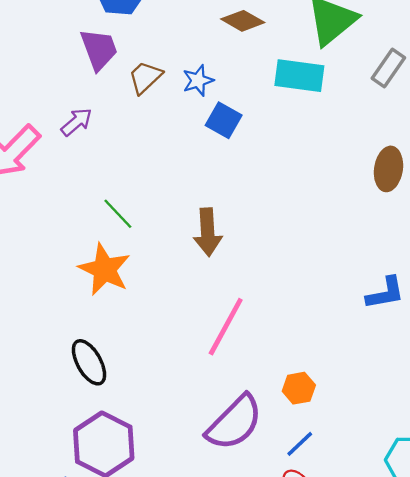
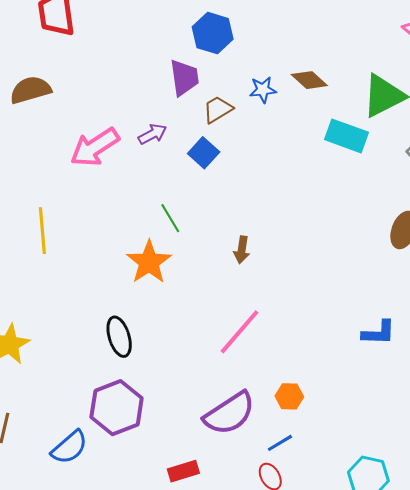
blue star: (198, 80) -> (263, 90), moved
blue square: (224, 120) -> (204, 153), moved
brown arrow: (208, 232) -> (242, 250), size x0.7

